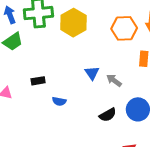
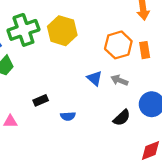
orange hexagon: (124, 28) -> (118, 45), moved

